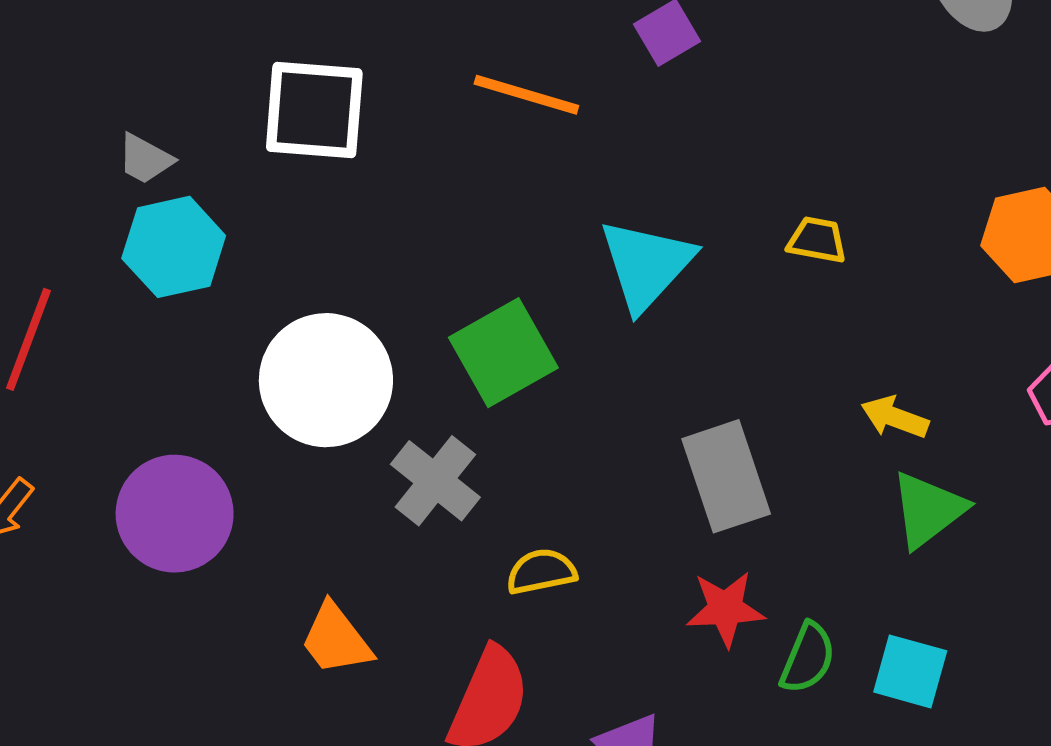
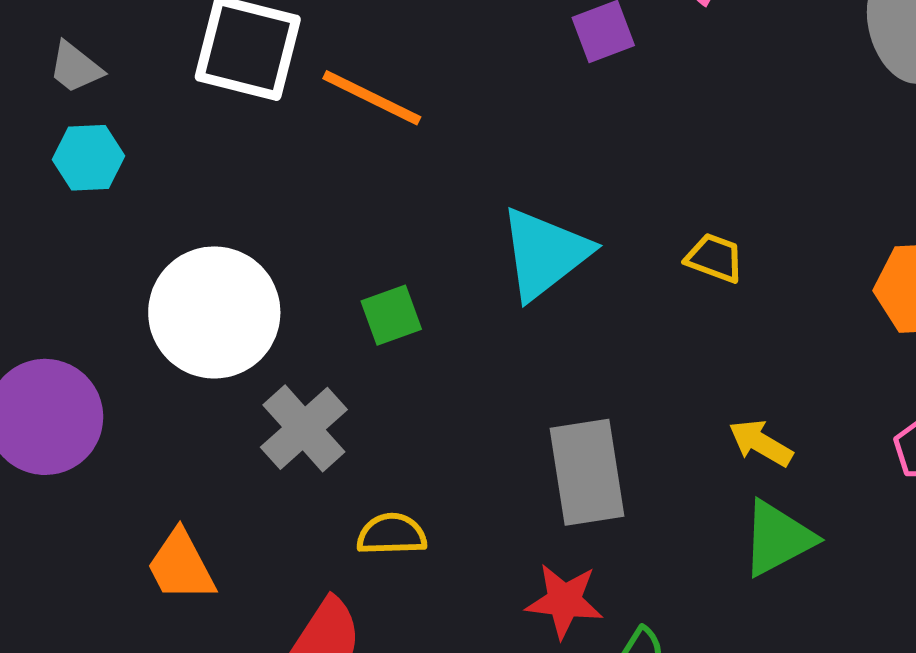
orange line: (526, 95) -> (372, 98), moved
cyan hexagon: (174, 247) -> (88, 158), size x0.7
green square: (503, 353) -> (391, 315), size x0.6

